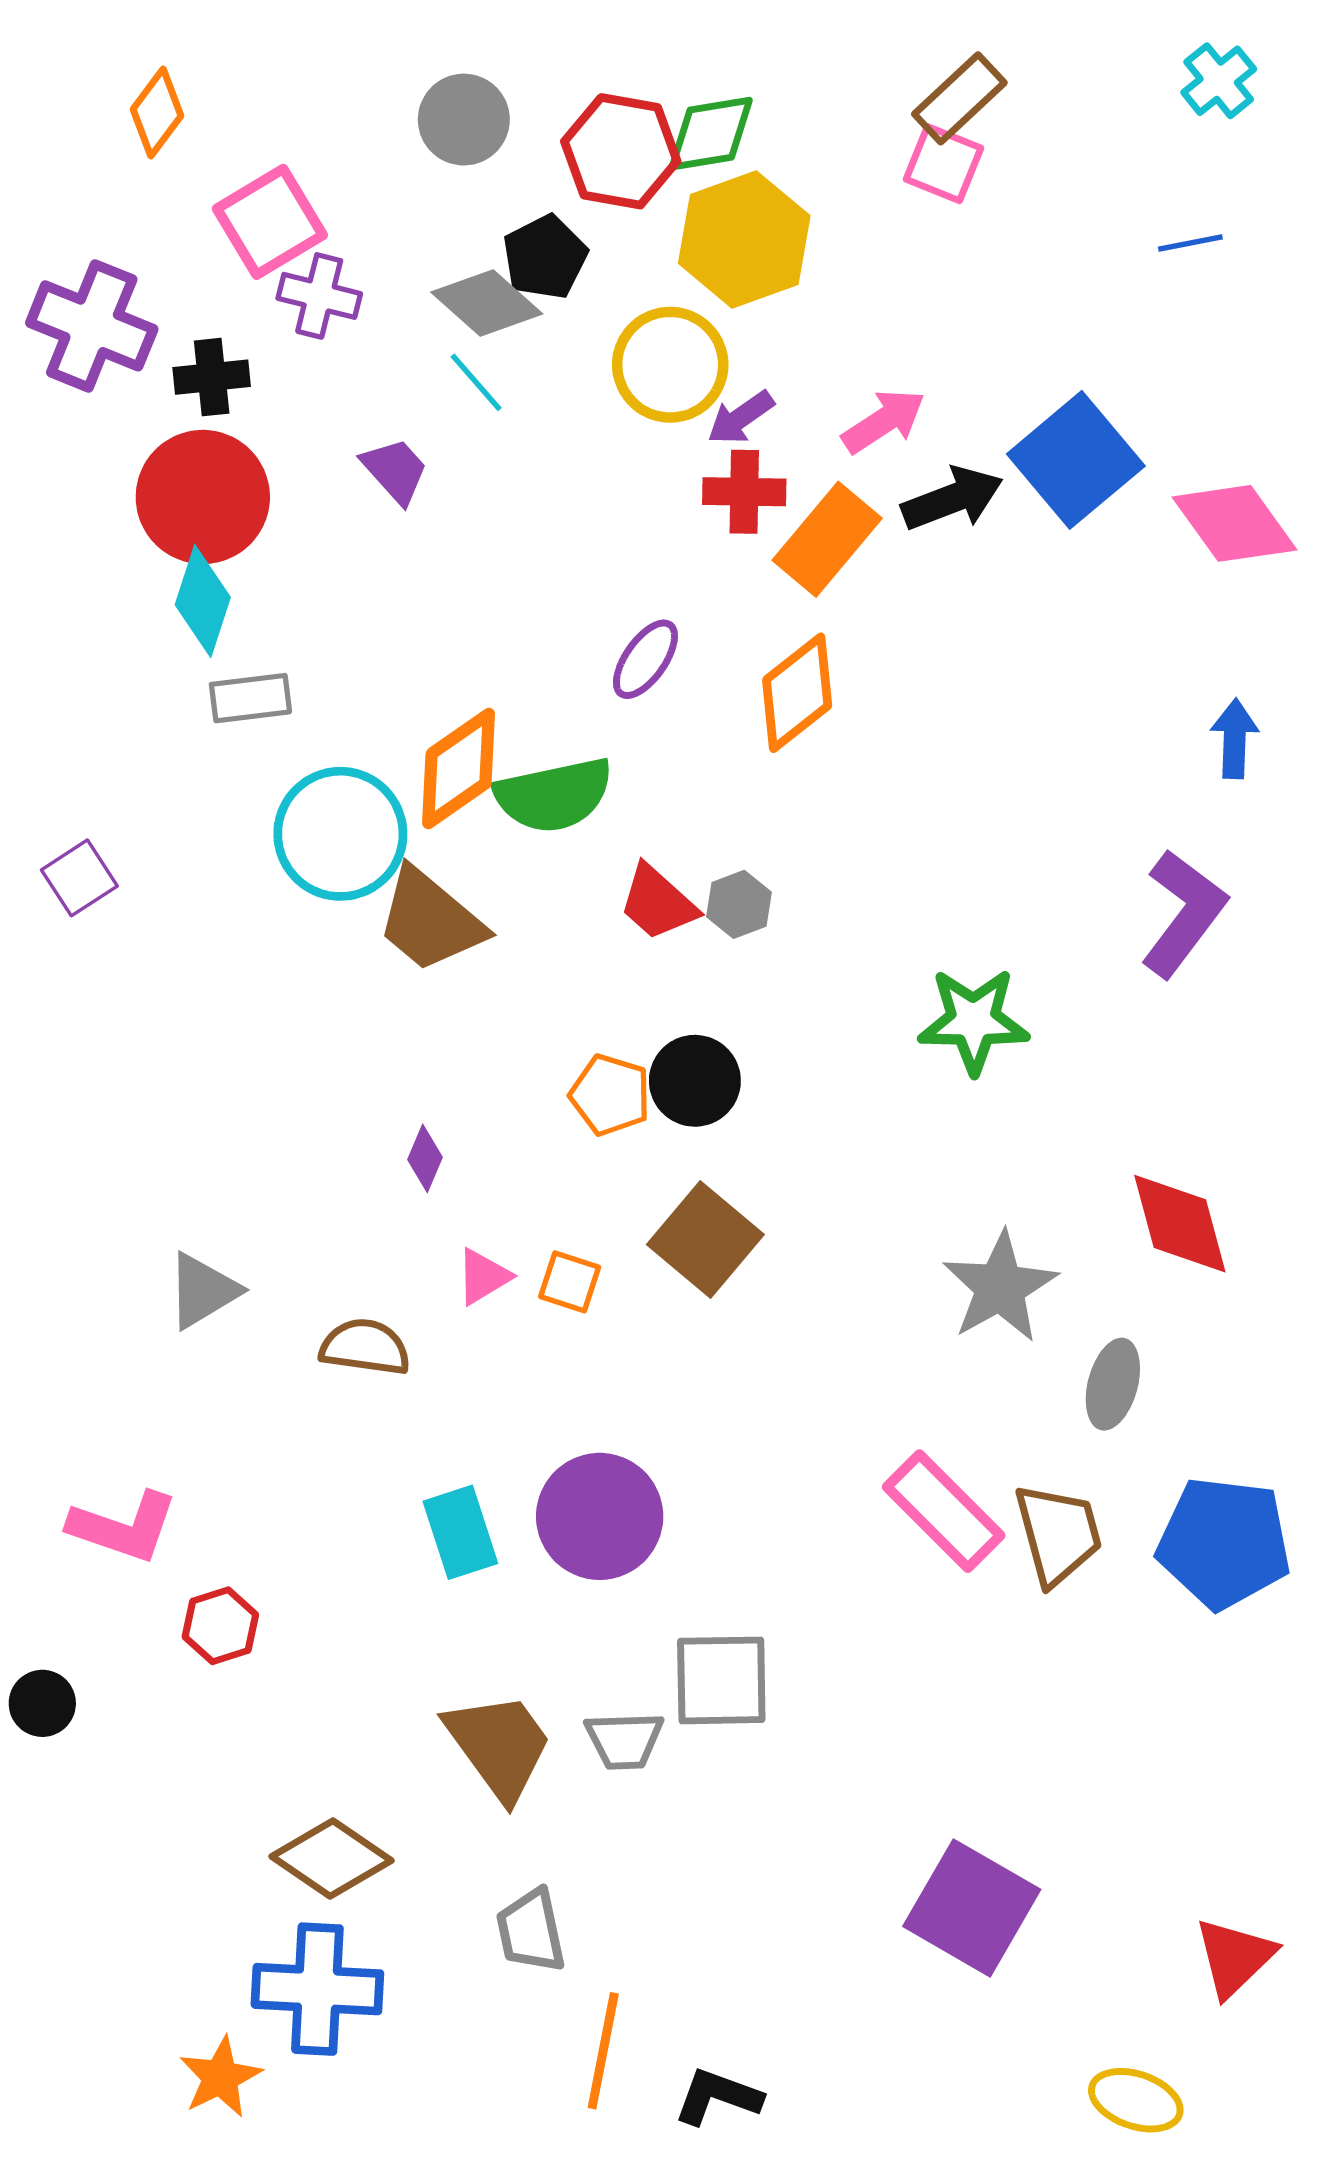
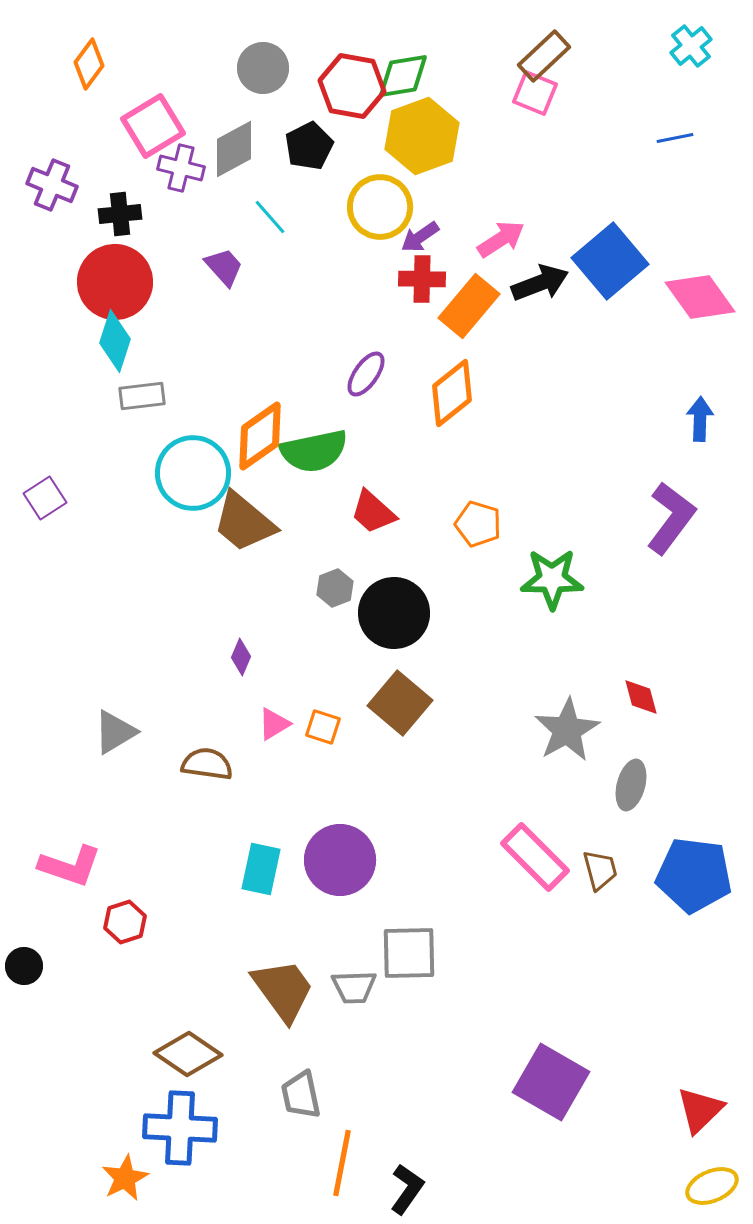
gray diamond: (487, 303) -> (234, 149), moved, turned -70
purple cross: (92, 326) -> (52, 185), size x0.7
gray hexagon: (739, 904) -> (335, 588), moved
black circle: (695, 1081) -> (394, 613), size x1.4
orange pentagon: (610, 1095) -> (478, 524), moved
red diamond: (1180, 1224) -> (641, 697), moved, size x0.6
cyan rectangle: (460, 1532) -> (261, 869), turned 30
brown trapezoid: (1058, 1534) -> (600, 870), size x0.7
black L-shape: (718, 2097) -> (407, 1189), turned 105
yellow ellipse: (1136, 2100) -> (712, 1186), moved, turned -42

